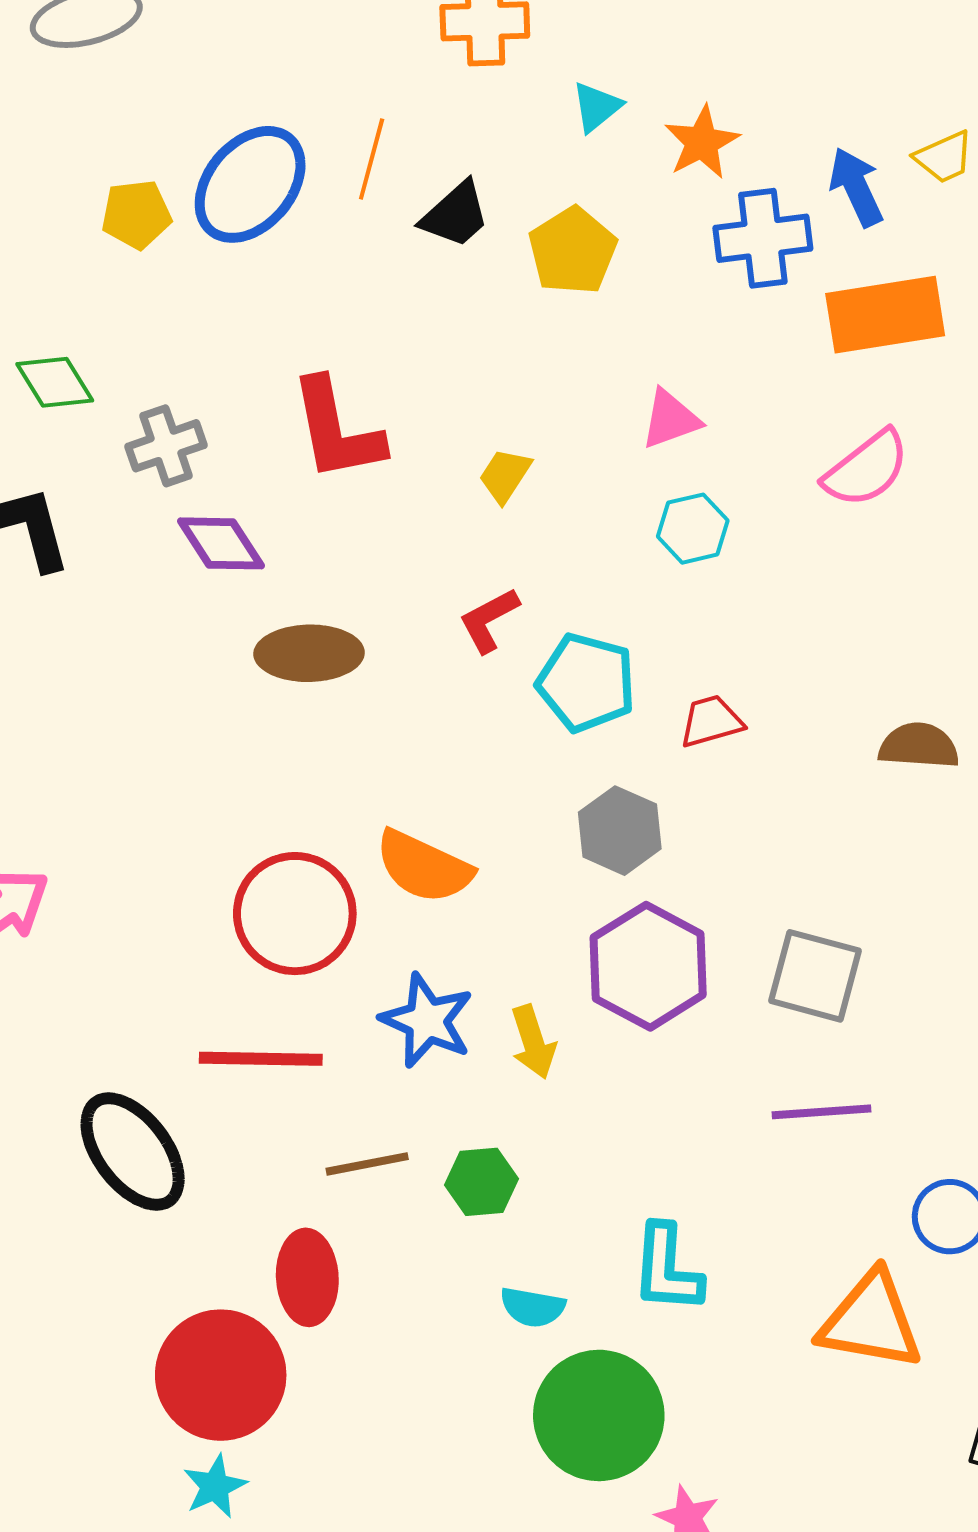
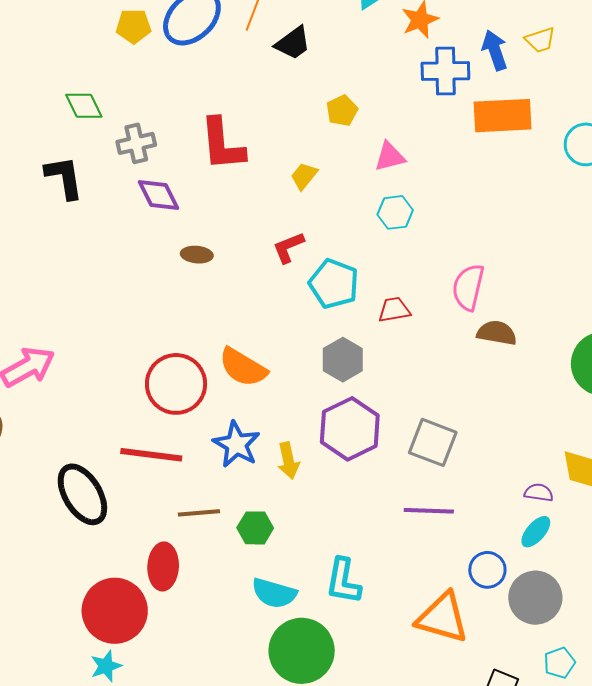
yellow pentagon: (573, 251) -> (342, 111), moved, size x0.7
pink semicircle: (866, 469) -> (468, 287), moved, turned 135
brown ellipse: (309, 653) -> (197, 255), size x0.6
cyan semicircle: (533, 1307) -> (274, 593), size x1.4

